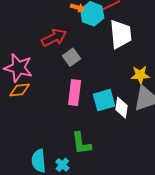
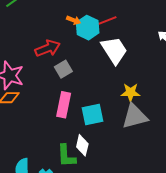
white trapezoid: (121, 34) -> (114, 50), turned -32
white diamond: (121, 108) -> (82, 145), moved

